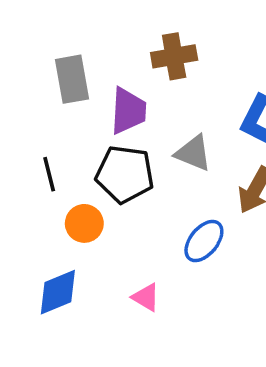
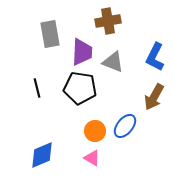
gray triangle: (193, 153) -> (113, 62), moved
orange circle: (84, 223) -> (95, 131), moved

